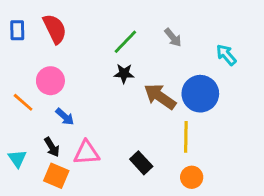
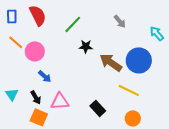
green line: (125, 42) -> (73, 24), moved
orange line: (23, 102) -> (16, 42), moved
yellow line: (186, 137) -> (129, 90), turned -65
cyan triangle: (17, 159) -> (12, 94), moved

